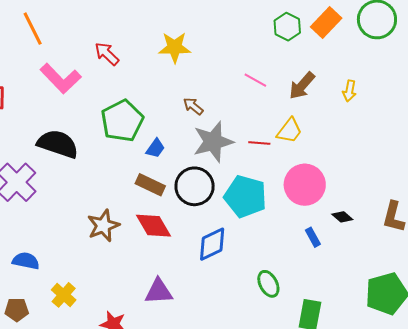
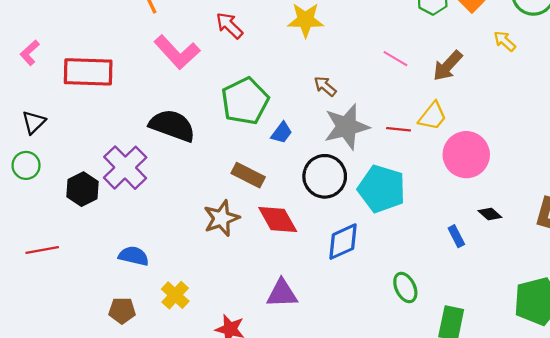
yellow arrow: (350, 91) -> (505, 41), moved, turned 120
brown rectangle: (150, 185) -> (248, 175), moved
pink circle: (305, 185) -> (466, 155), moved

